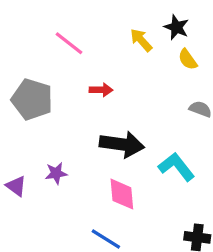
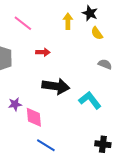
yellow arrow: (141, 40) -> (68, 21), turned 42
pink diamond: (122, 194) -> (34, 117), moved

